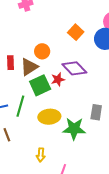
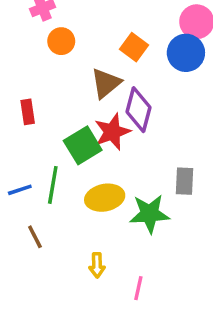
orange circle: (42, 51) -> (61, 41), moved
brown triangle: (29, 67) -> (106, 83), moved
purple diamond: (74, 68) -> (139, 110), turned 65
red star: (58, 79) -> (112, 132), size x1.5

